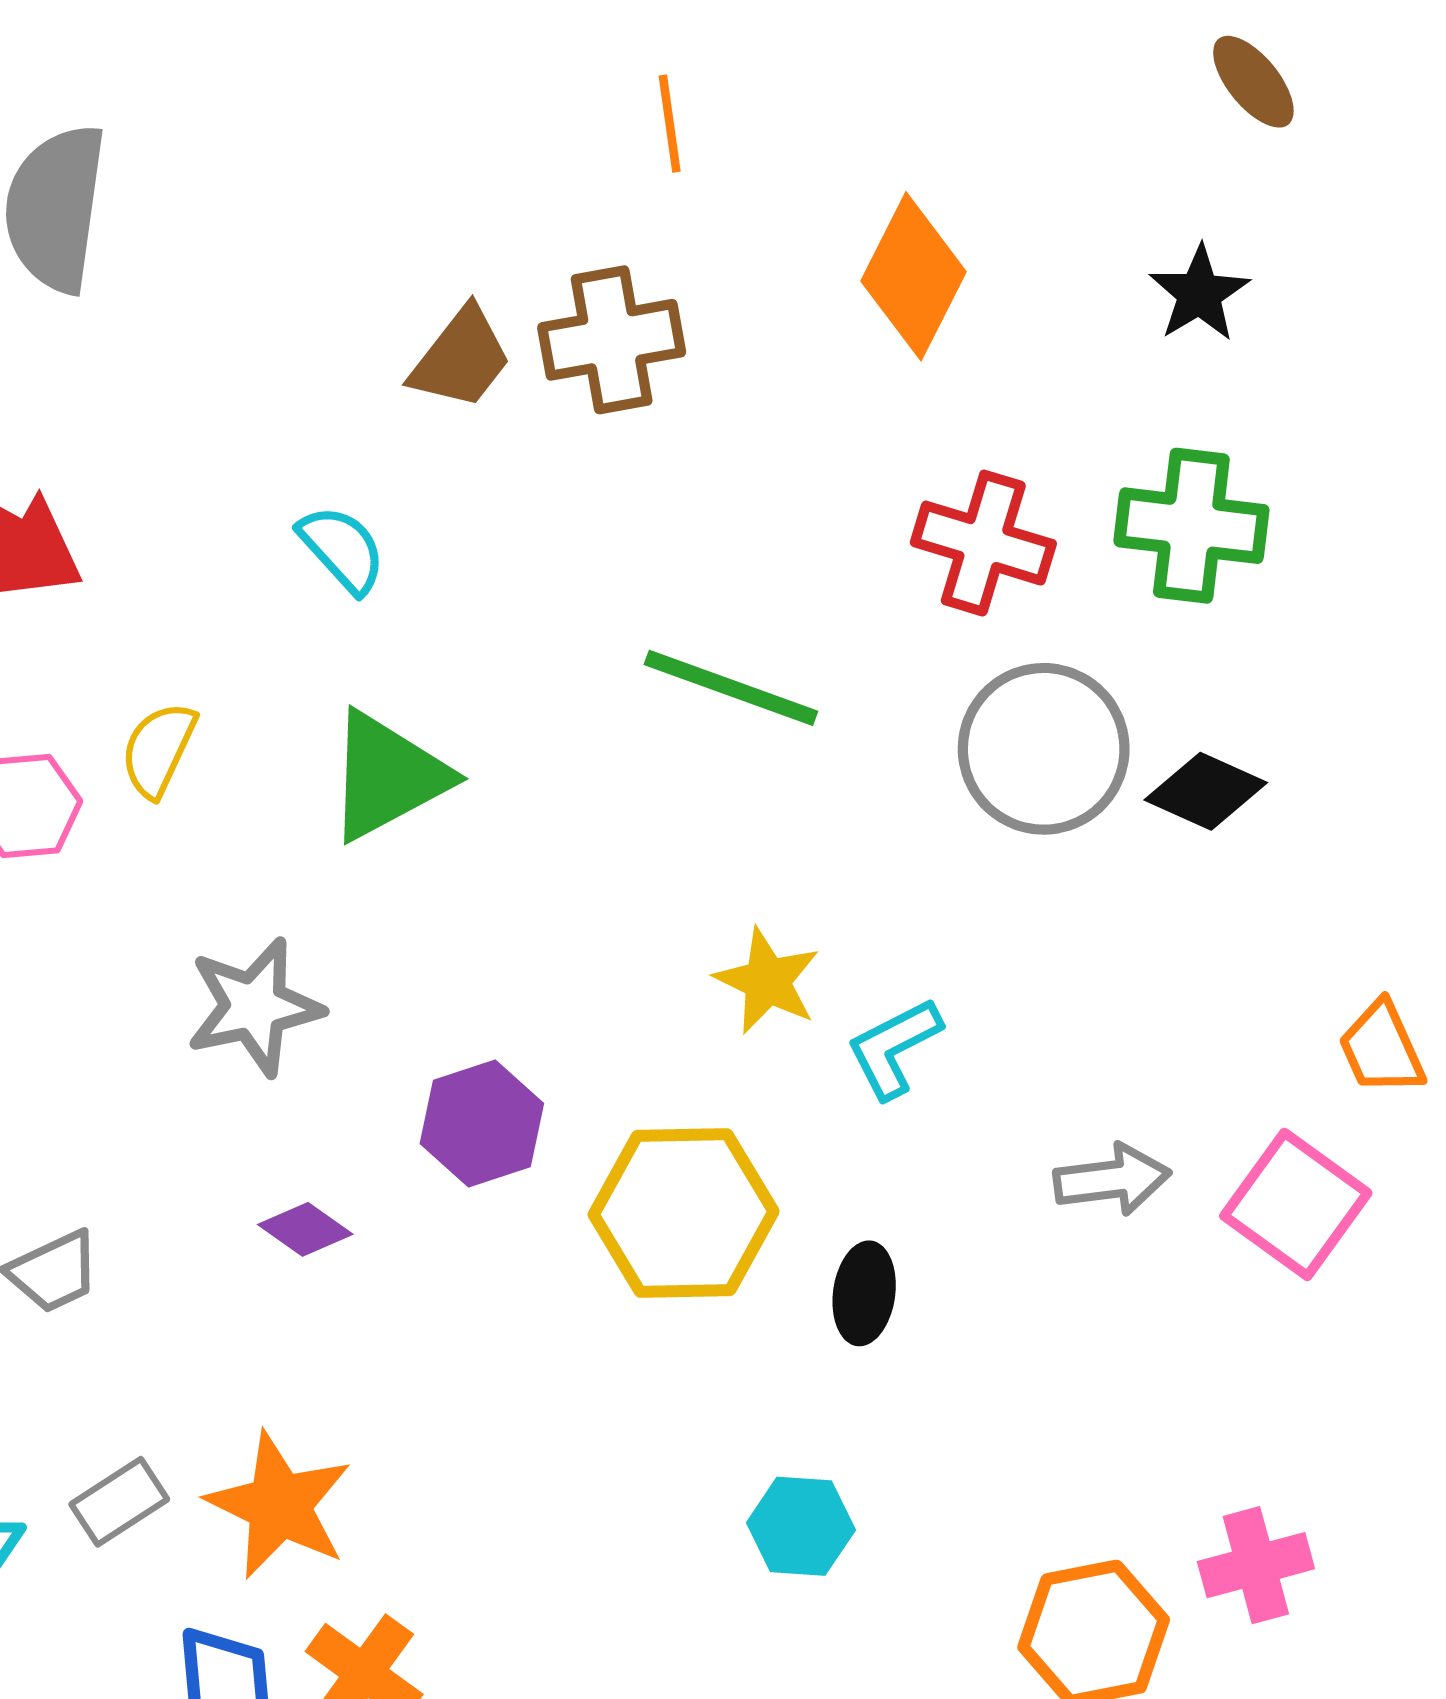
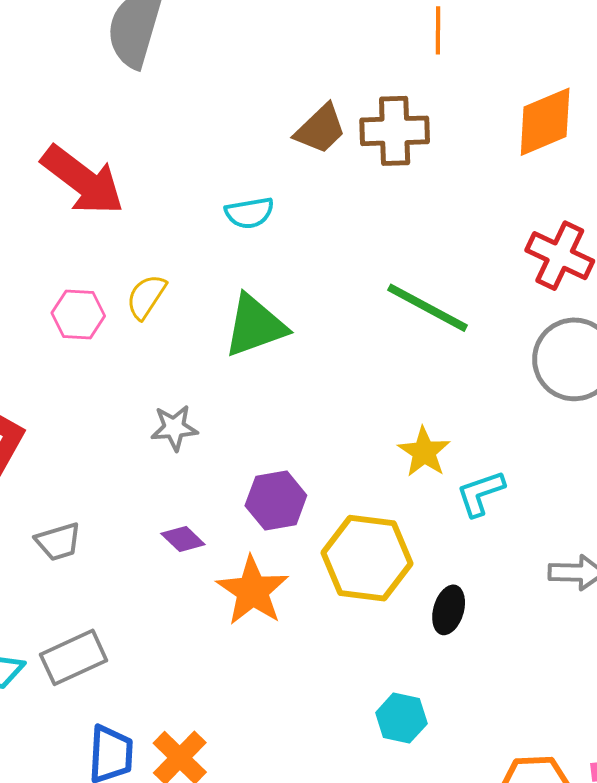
orange diamond: (914, 276) -> (545, 122), turned 32
cyan semicircle: (342, 549) -> (249, 213), turned 114
gray star: (254, 1007) -> (174, 428), size x0.7
gray rectangle: (119, 1502) -> (74, 657), size x1.4
orange star: (279, 1505) -> (253, 591), moved

